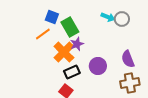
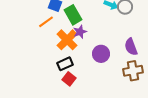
black rectangle: (72, 72) -> (65, 64), moved

